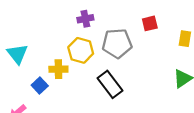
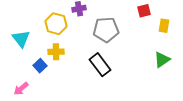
red square: (150, 23) -> (144, 11), moved
yellow hexagon: (81, 50) -> (56, 24), moved

